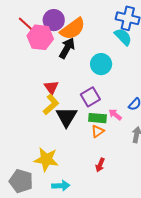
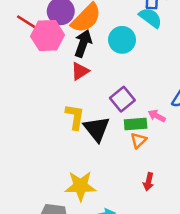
cyan circle: (101, 64) -> (122, 40), moved
red triangle: (51, 87) -> (80, 71), moved, turned 42
yellow L-shape: (51, 104) -> (75, 117), turned -30

